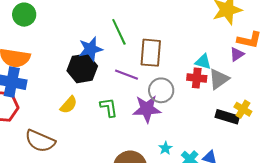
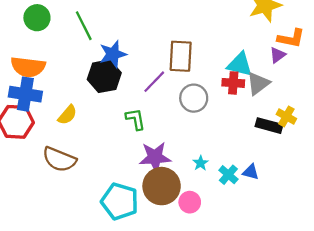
green line: (119, 32) -> (84, 26), moved
cyan triangle: (203, 62) -> (240, 64), size x1.4
purple line: (127, 75) -> (154, 82), turned -65
yellow semicircle: (69, 105) -> (67, 115), moved
purple star: (147, 109) -> (155, 157), moved

